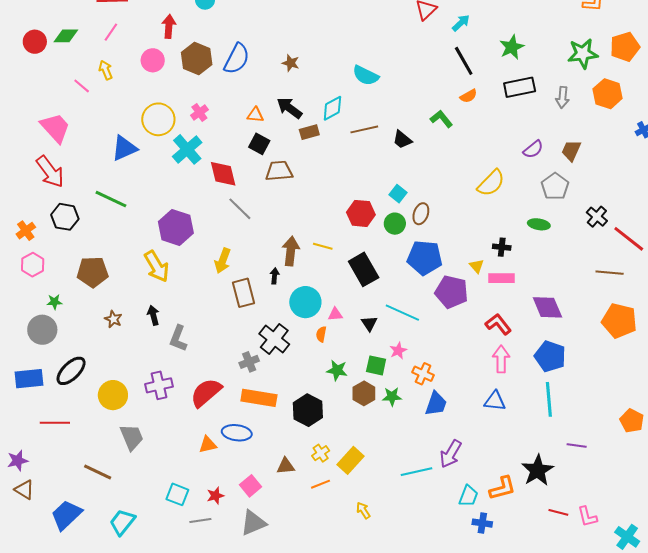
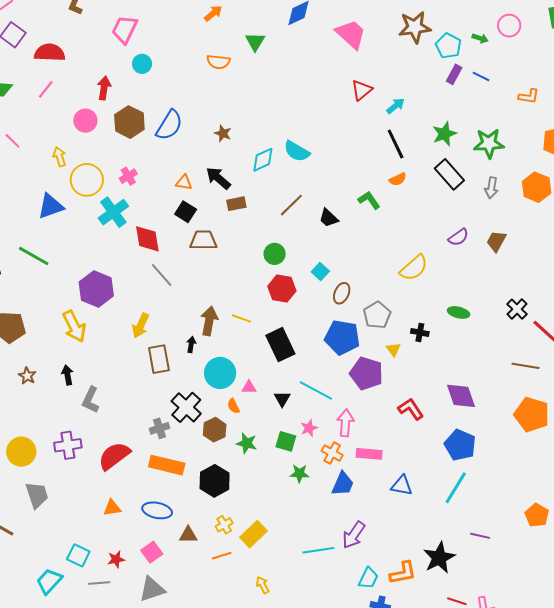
green star: (583, 54) -> (489, 143), moved
yellow arrow: (106, 70) -> (60, 157), moved
black rectangle: (520, 87) -> (449, 174), turned 56
cyan diamond: (332, 108) -> (263, 160), moved
brown line: (364, 129) -> (291, 205), turned -36
gray pentagon: (555, 186) -> (377, 315), moved
green circle: (395, 224) -> (275, 254), moved
pink rectangle: (502, 278) -> (369, 454), moved
orange semicircle: (321, 334) -> (233, 406), turned -42
pink arrow: (501, 359) -> (345, 423), moved
brown hexagon: (364, 393) -> (215, 430), moved
cyan line: (549, 399) -> (456, 488), turned 32
blue ellipse: (237, 433) -> (157, 510), moved
cyan trapezoid: (122, 522) -> (49, 581), moved

